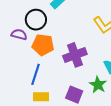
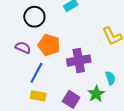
black circle: (36, 20) -> (34, 17), moved
purple semicircle: (19, 34) -> (23, 48), moved

